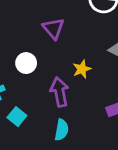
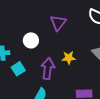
cyan square: (17, 117) -> (18, 69), moved

